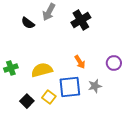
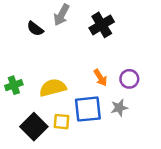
purple circle: (114, 63) -> (129, 79), moved
yellow square: (49, 97) -> (62, 122), turned -32
black square: (27, 101) -> (34, 127), size x1.5

